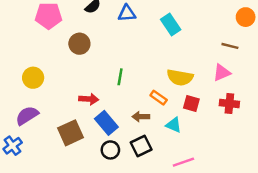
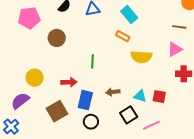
yellow circle: (33, 78) -> (35, 78), moved
orange rectangle: (159, 98) -> (123, 36), moved
red square: (191, 104) -> (159, 97), moved
blue rectangle: (106, 123) -> (85, 100), turned 60
black square: (141, 146) -> (129, 115), moved

